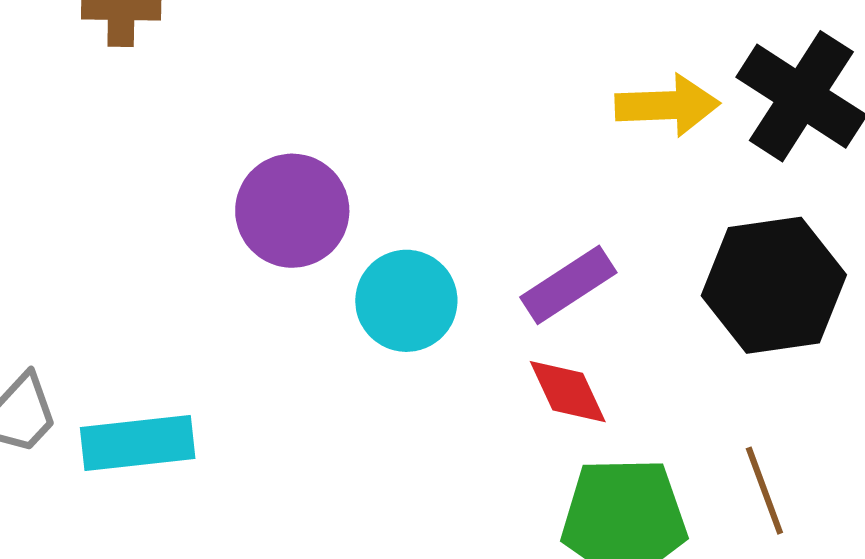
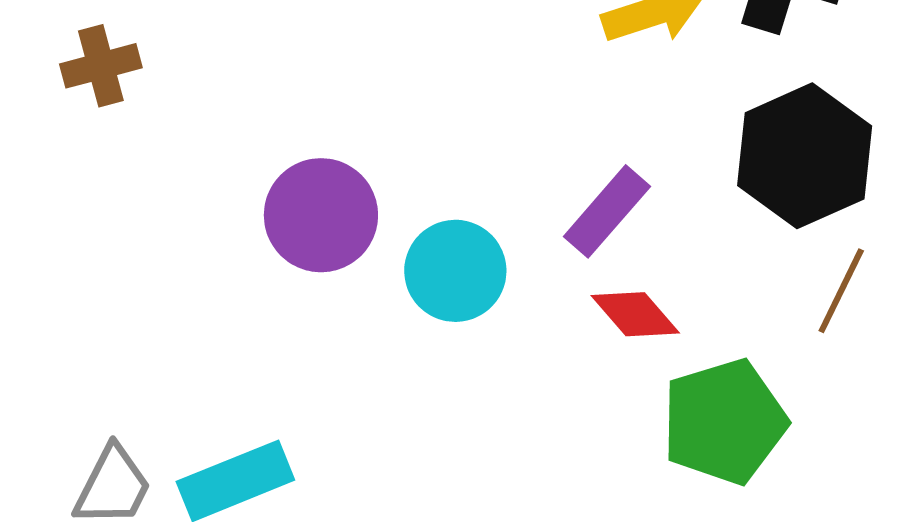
brown line: (764, 491) -> (841, 291), moved, turned 62

